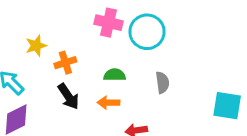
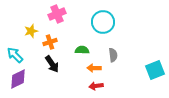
pink cross: (109, 23) -> (57, 14), moved, turned -36
orange arrow: (109, 103) -> (94, 68), moved
cyan square: (227, 106) -> (155, 70), turned -30

